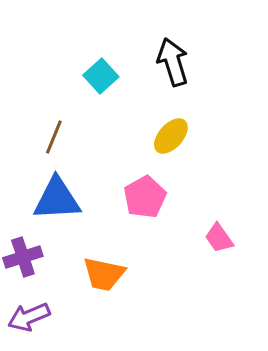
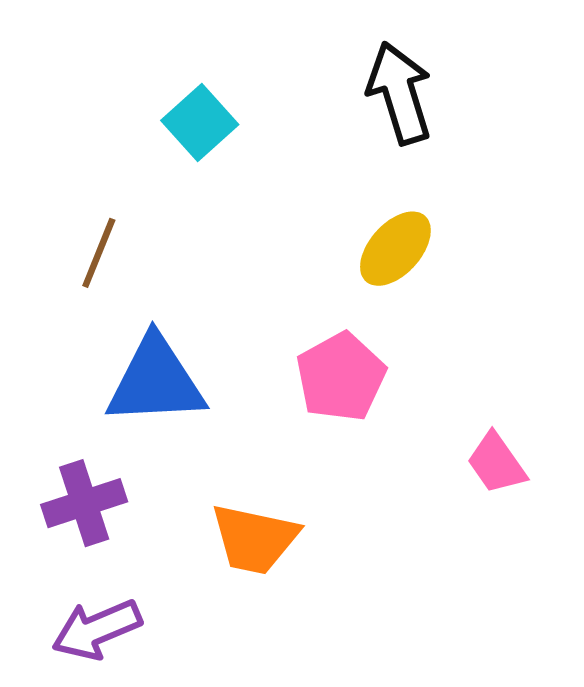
cyan square: (101, 76) -> (200, 122), moved
brown line: (54, 137) -> (99, 253), moved

